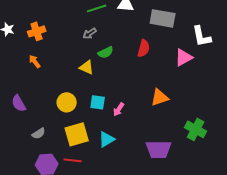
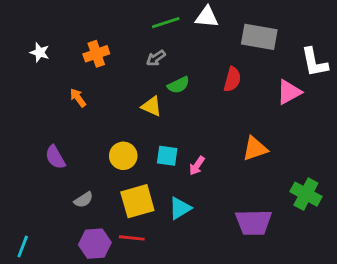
orange cross: (37, 31) -> (96, 54), moved

